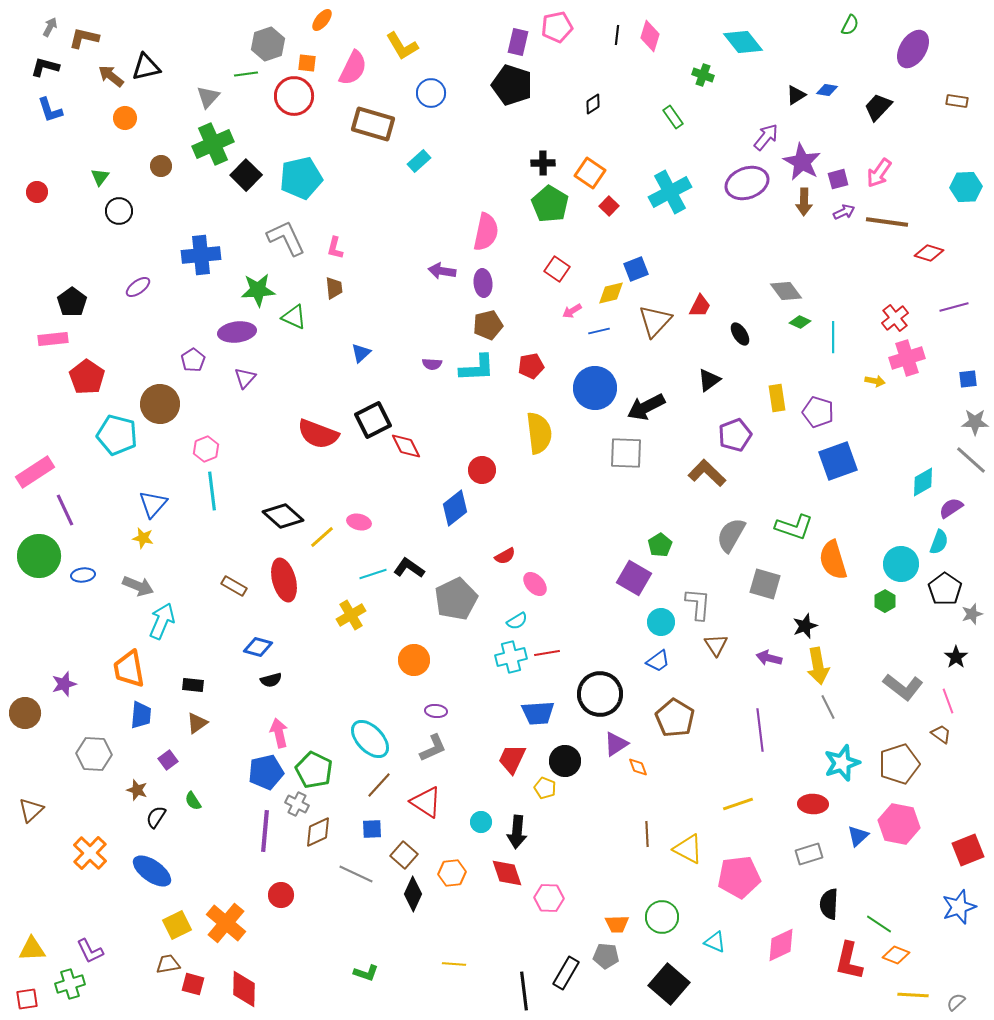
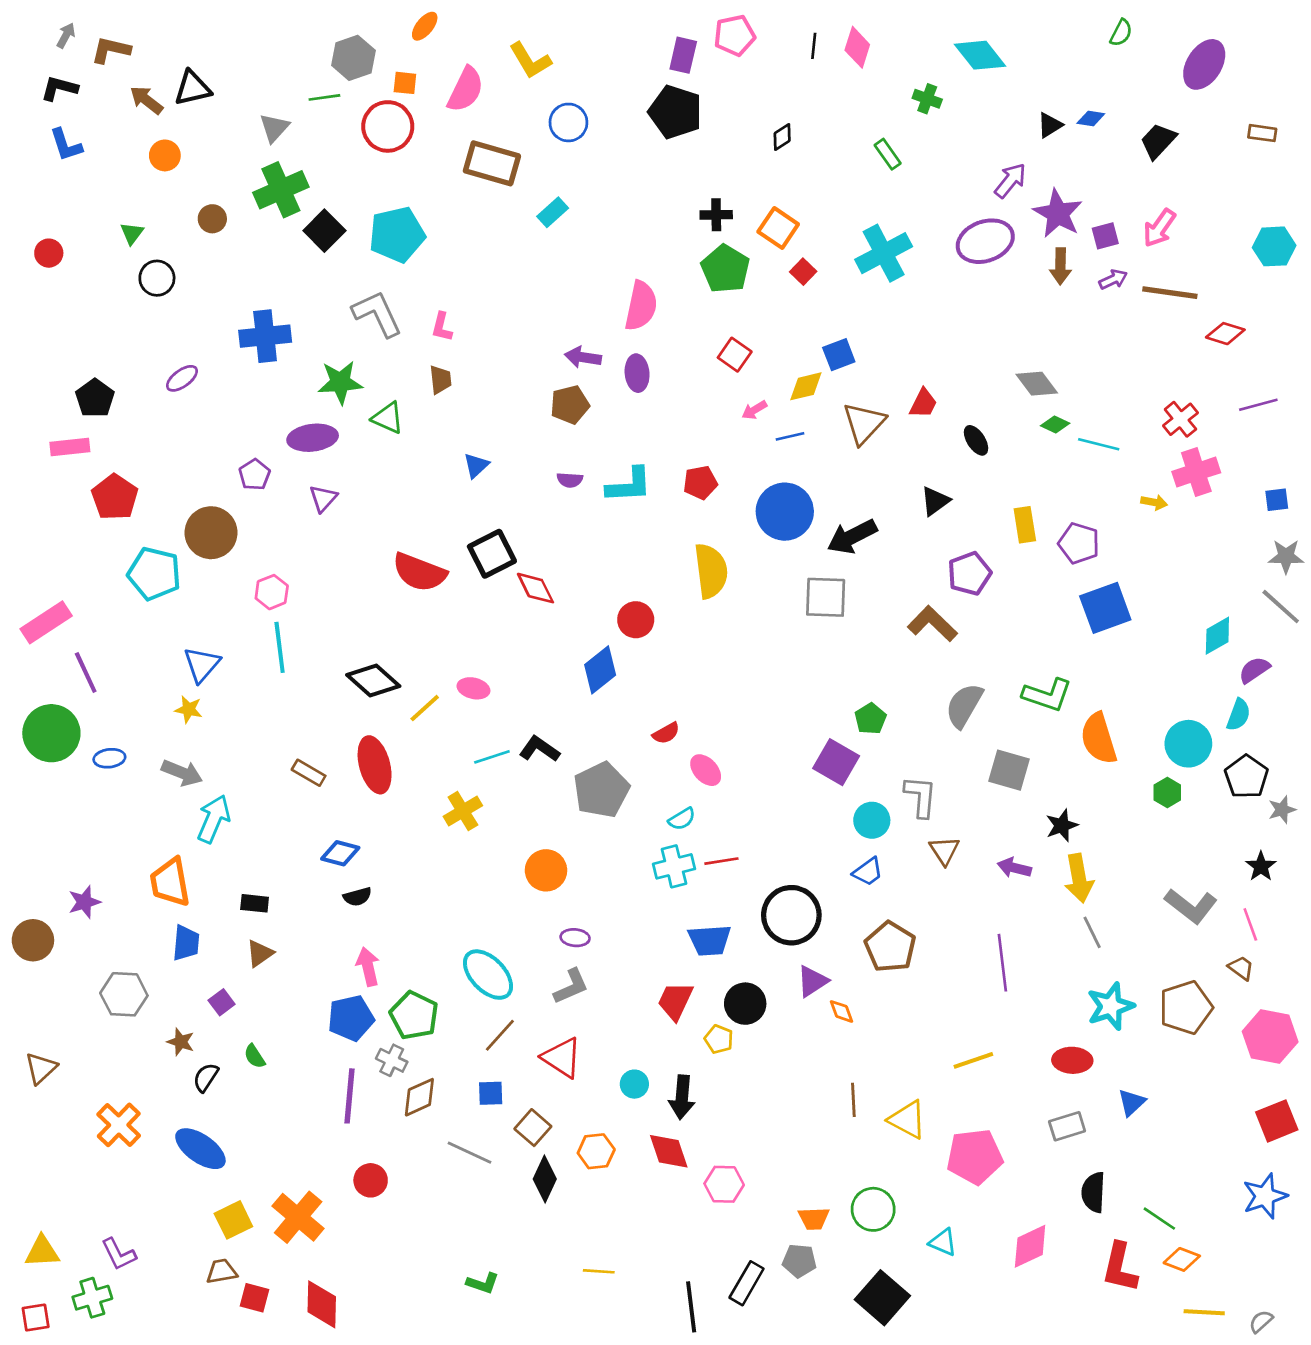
brown pentagon: (488, 325) -> (570, 405), moved
cyan line: (833, 337) -> (1099, 444), turned -76
pink hexagon: (899, 824) -> (1270, 1037), moved

